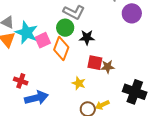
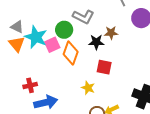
green circle: (65, 28) -> (64, 30), moved
brown star: (108, 67) -> (111, 33), moved
red cross: (21, 81) -> (30, 85), turned -32

